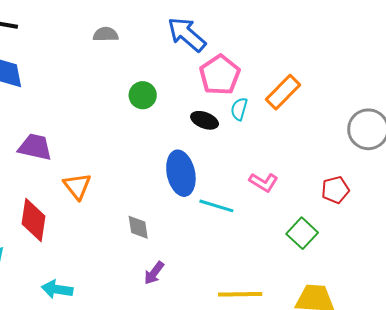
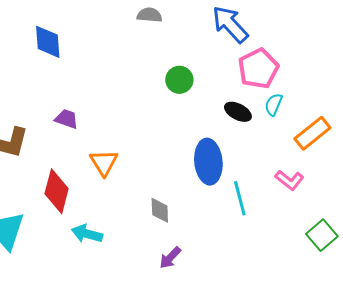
orange rectangle: (283, 92) -> (312, 133), moved
purple trapezoid: (35, 147) -> (66, 119), size x0.7
cyan line: (216, 206) -> (240, 198), turned 52
cyan arrow: (57, 289) -> (87, 234), moved

